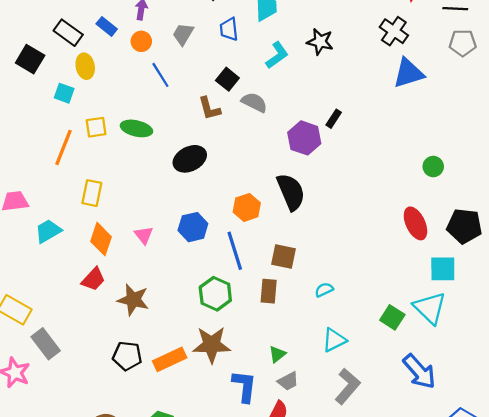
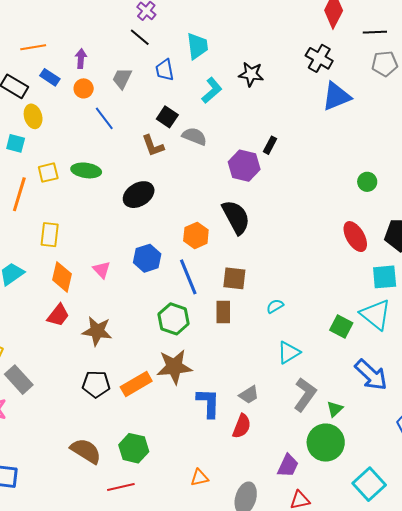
green triangle: (277, 354) -> (335, 409), moved

